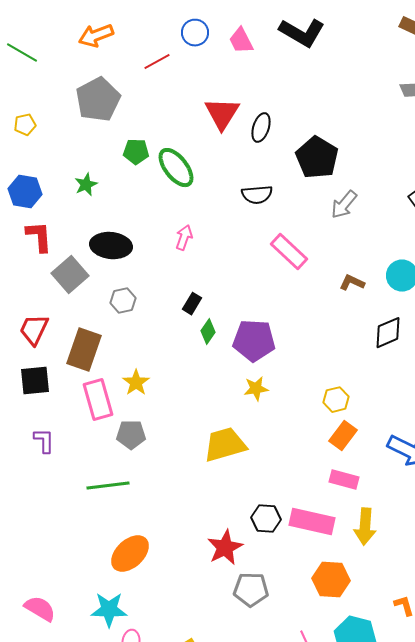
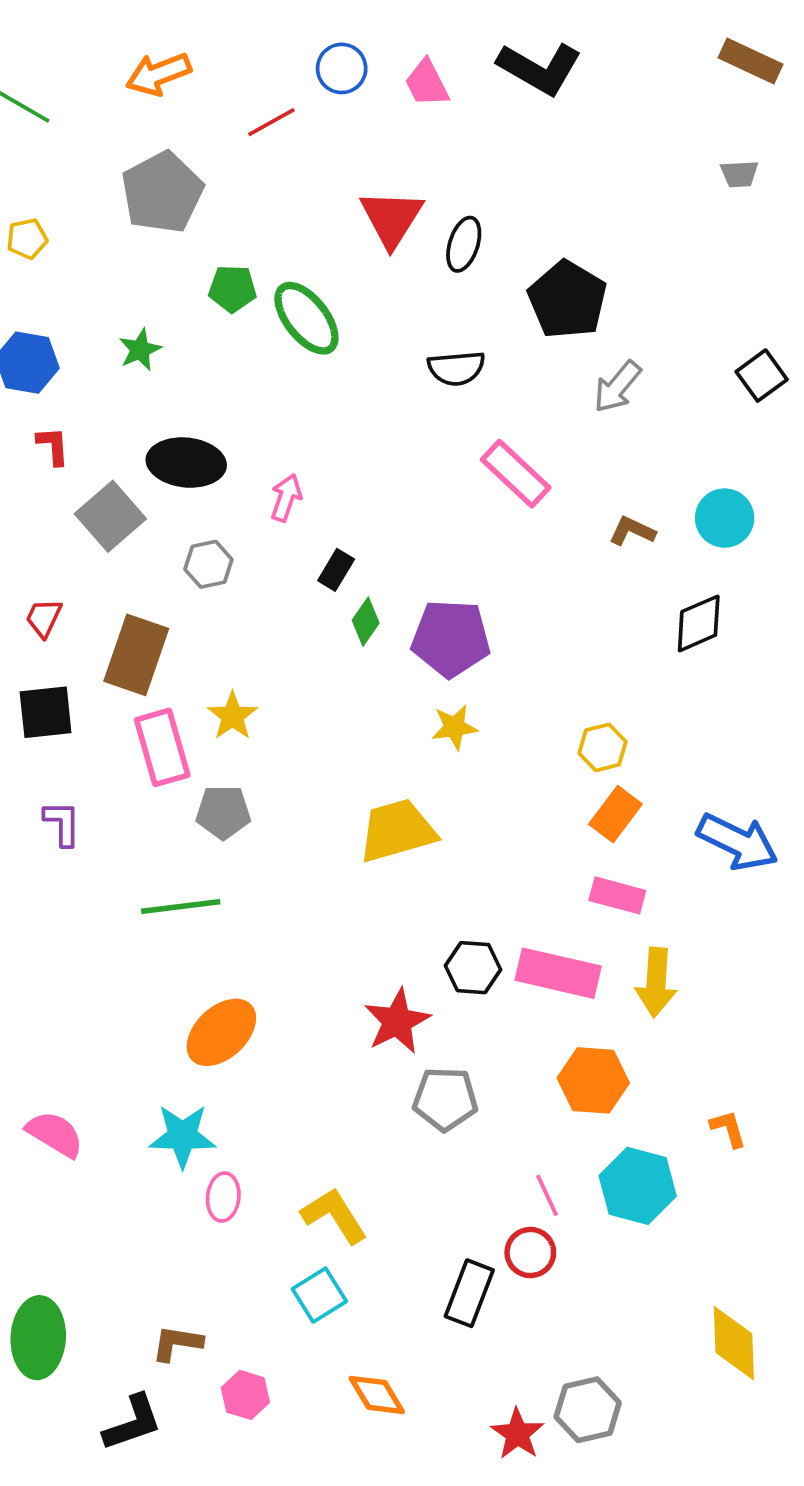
red L-shape: (39, 237) -> (53, 446), size x0.7
pink arrow: (184, 238) -> (286, 498), moved
red trapezoid: (34, 330) -> (44, 618), size x0.7

